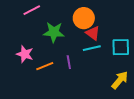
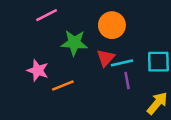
red triangle: (93, 33) -> (106, 58), moved, turned 35
purple line: (69, 62) -> (127, 81), moved

